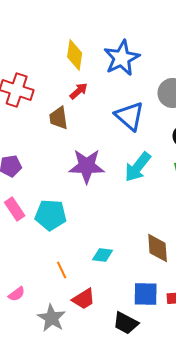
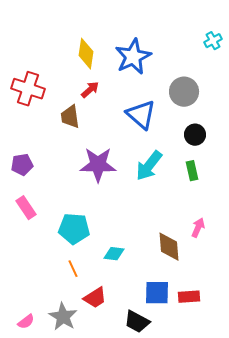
cyan pentagon: (51, 215) -> (74, 229), moved
pink semicircle: (17, 294) -> (26, 322), moved

